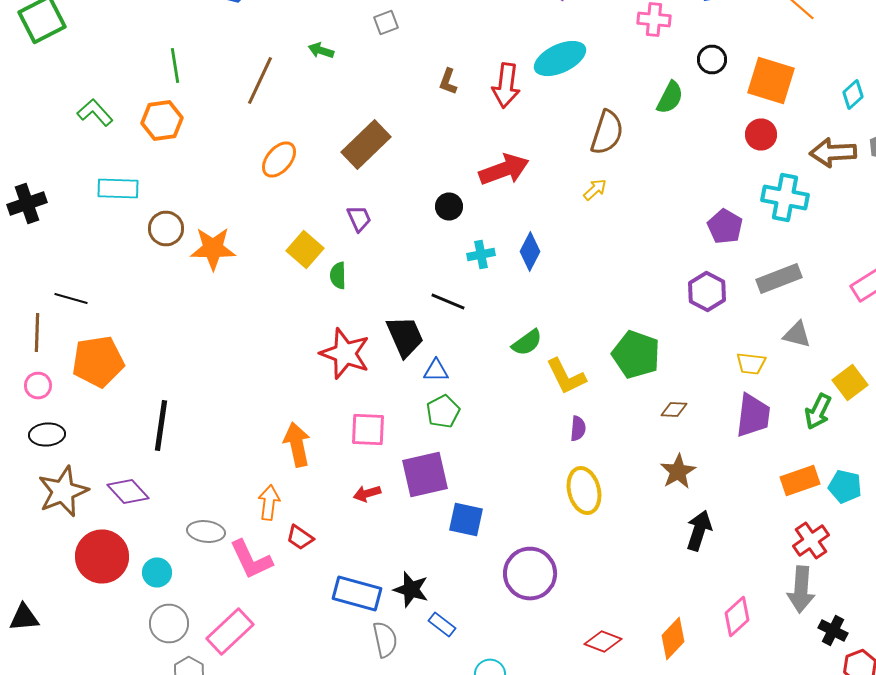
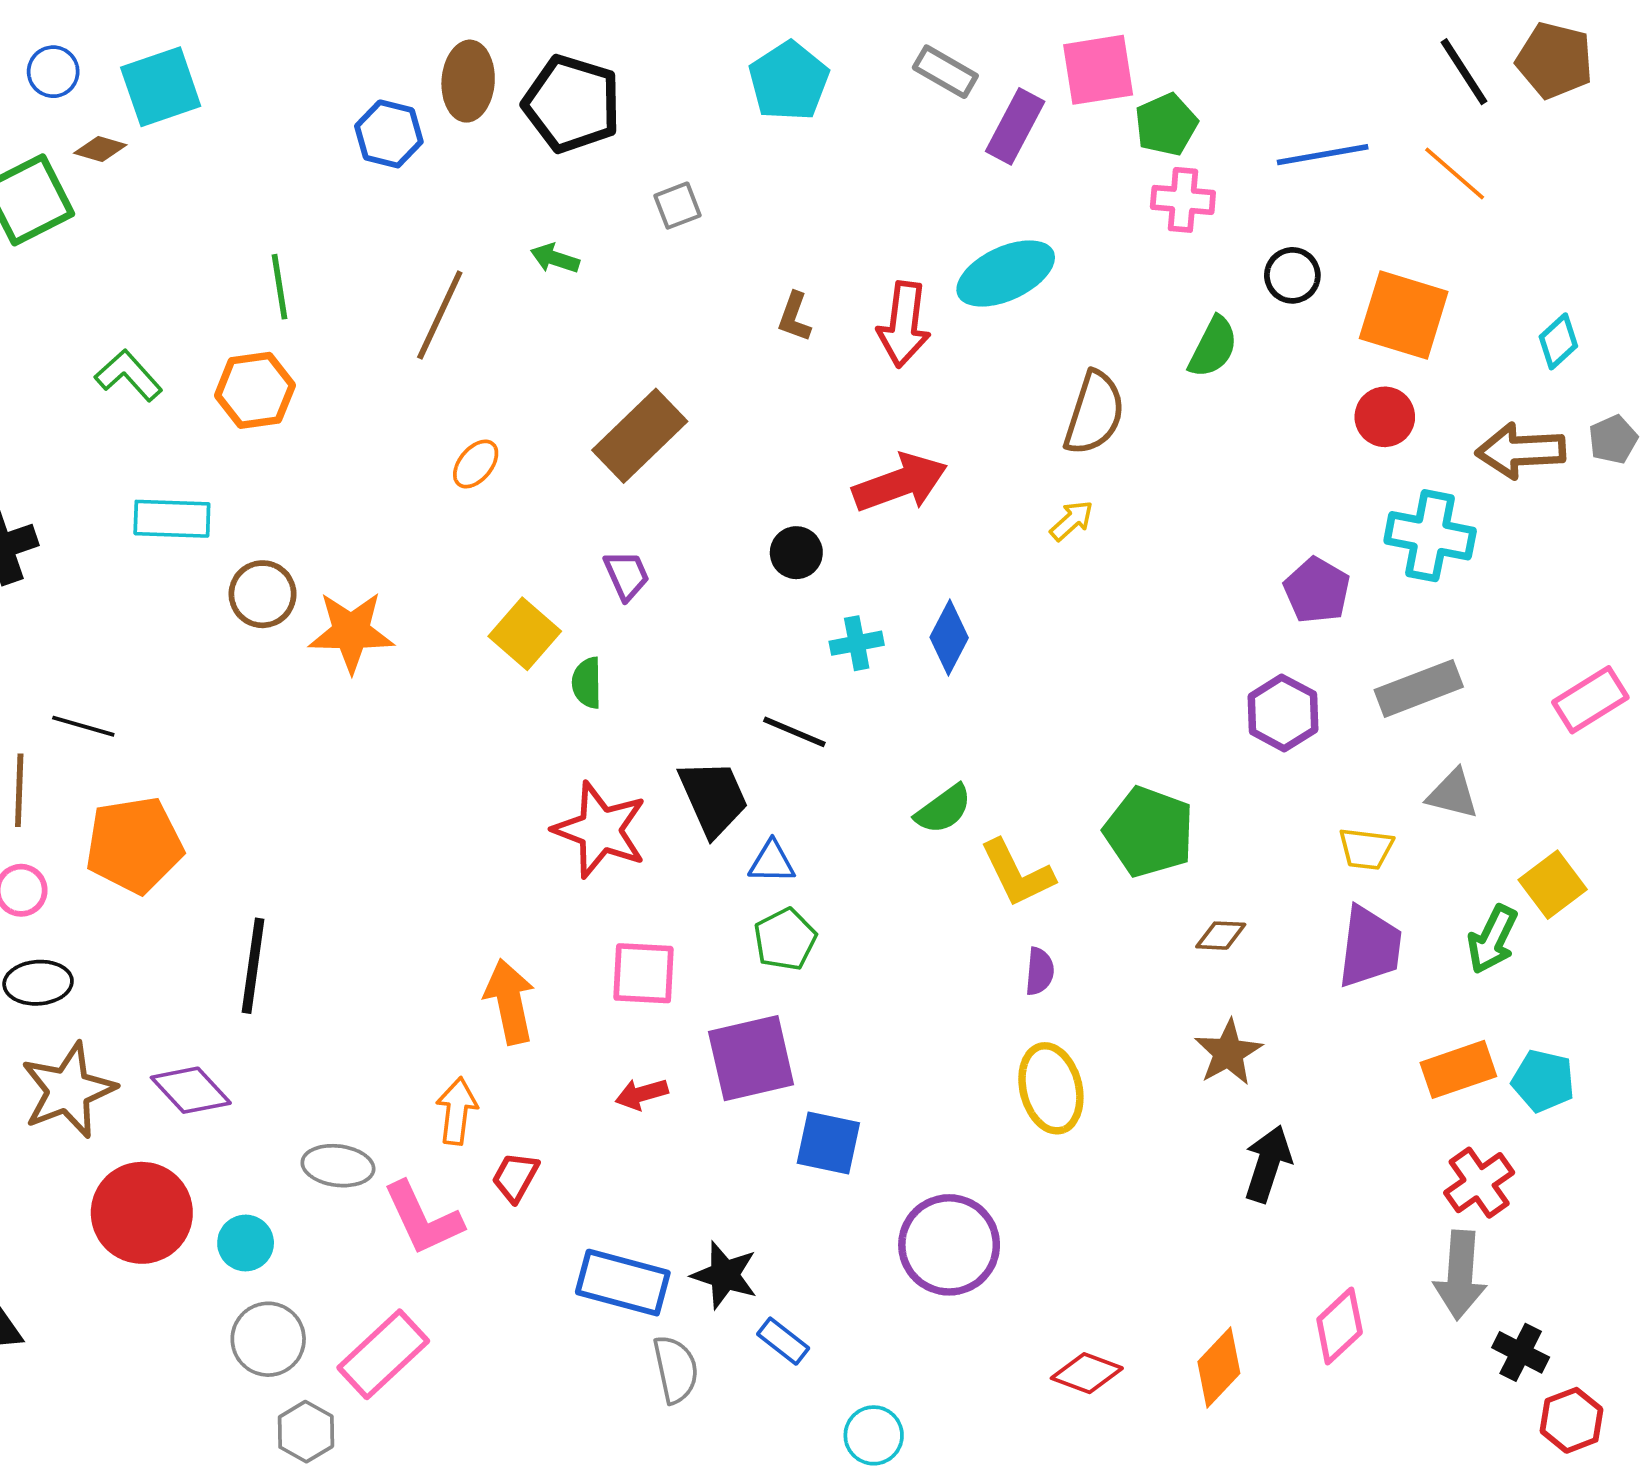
orange ellipse: (279, 160) -> (476, 464), size x0.7
red trapezoid: (300, 538) -> (515, 1177), turned 84

